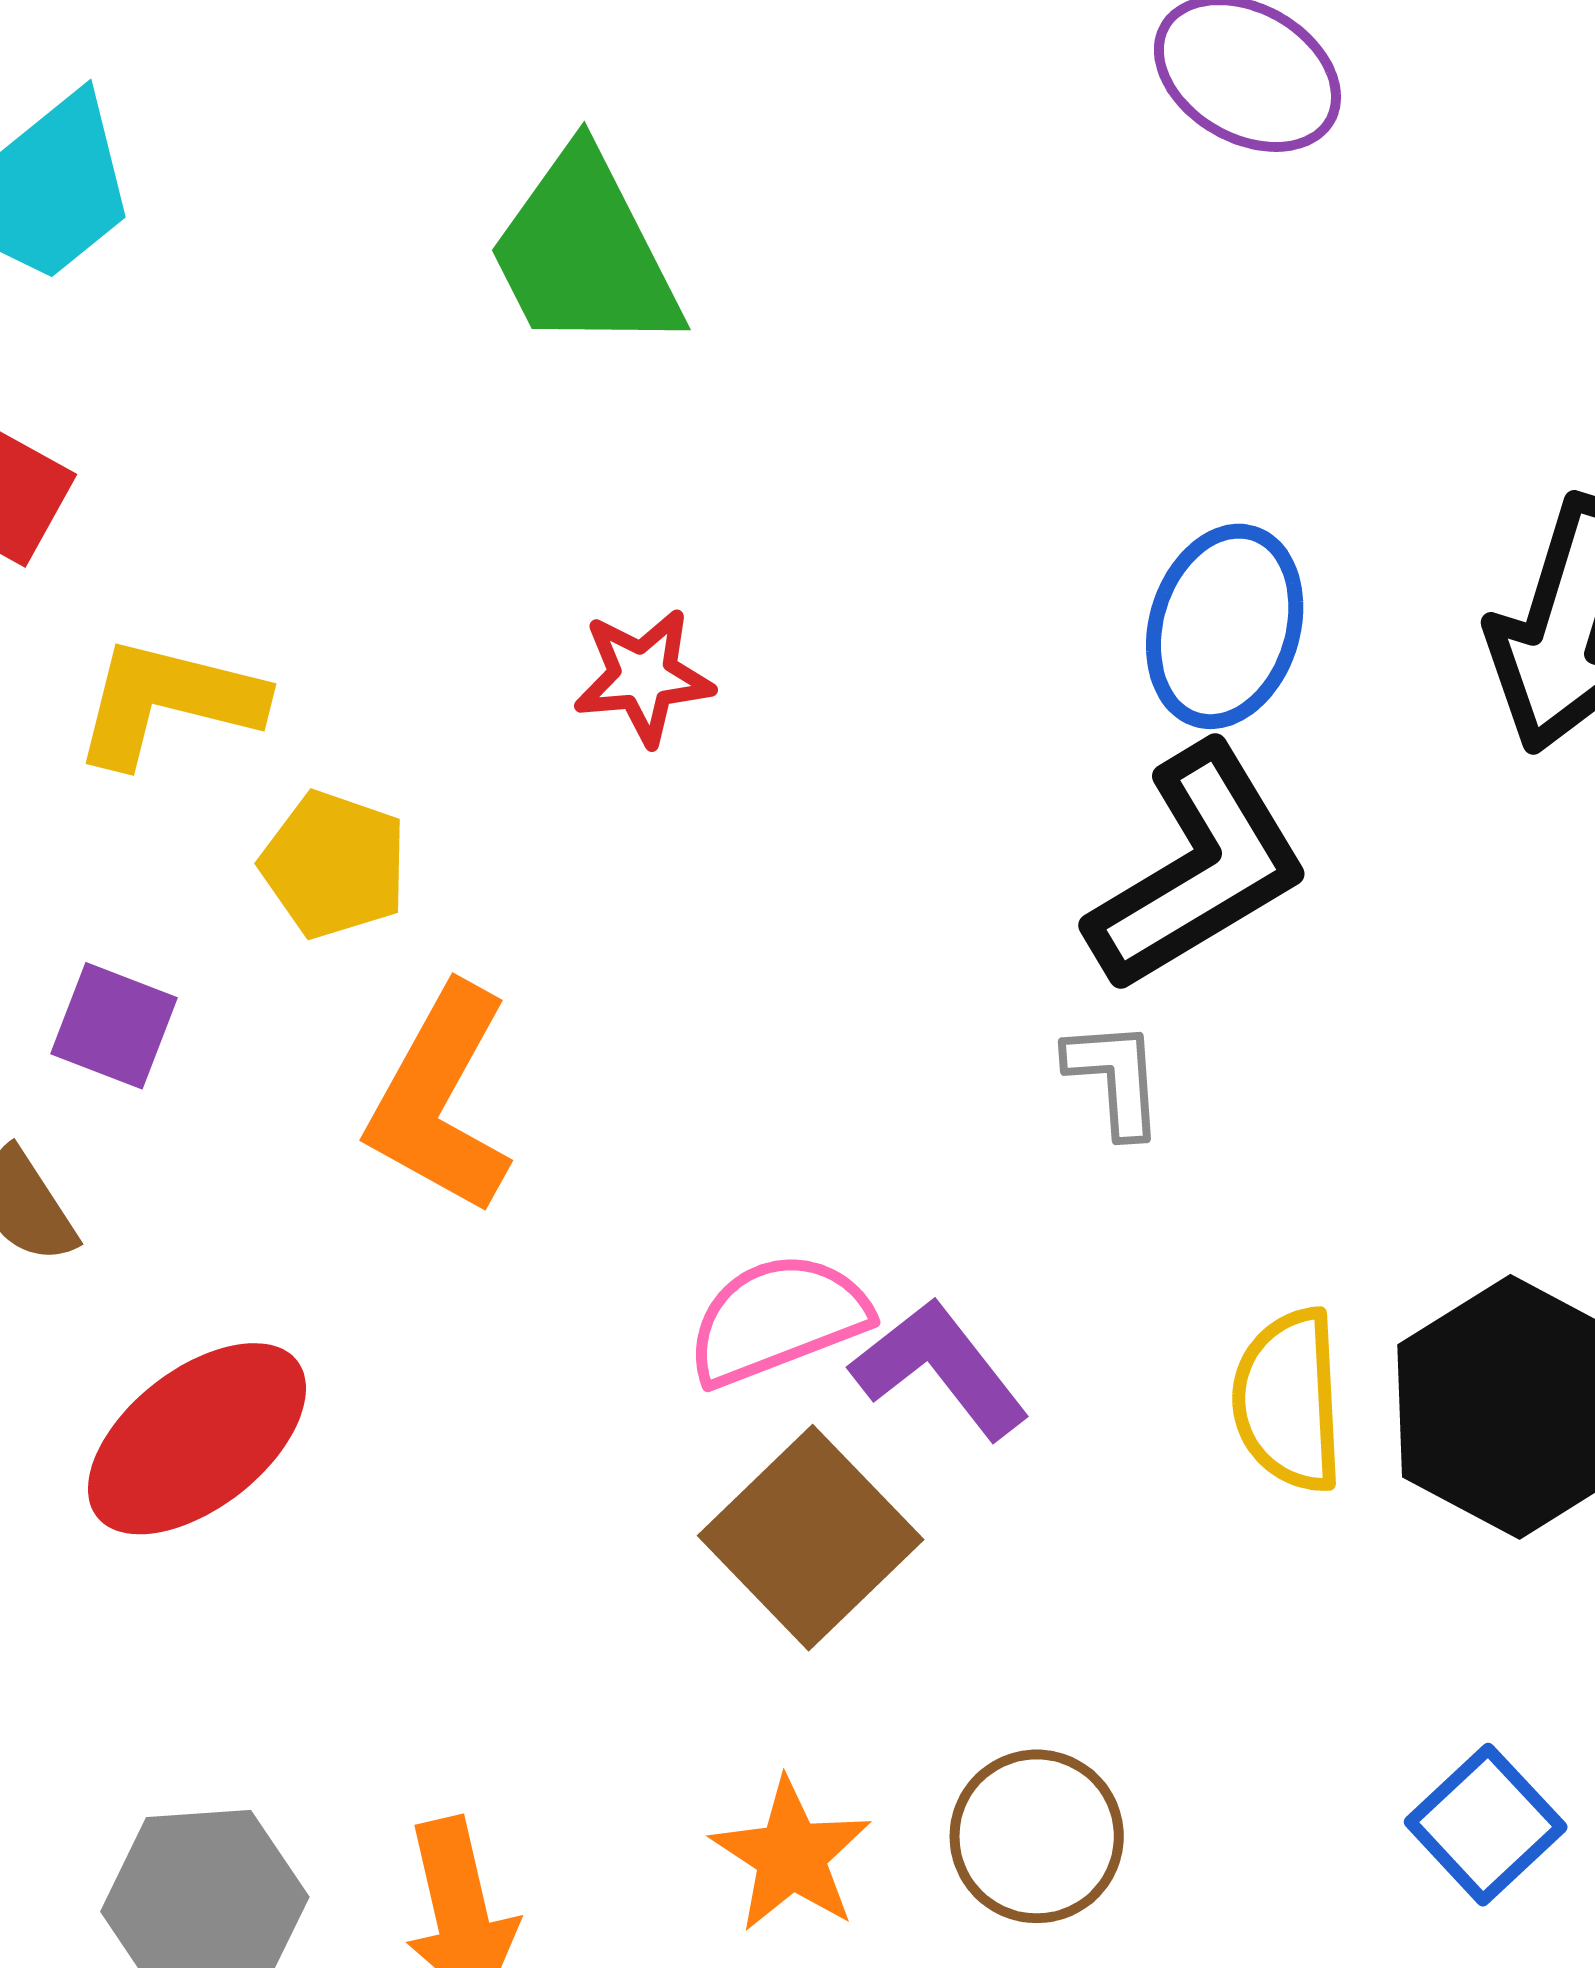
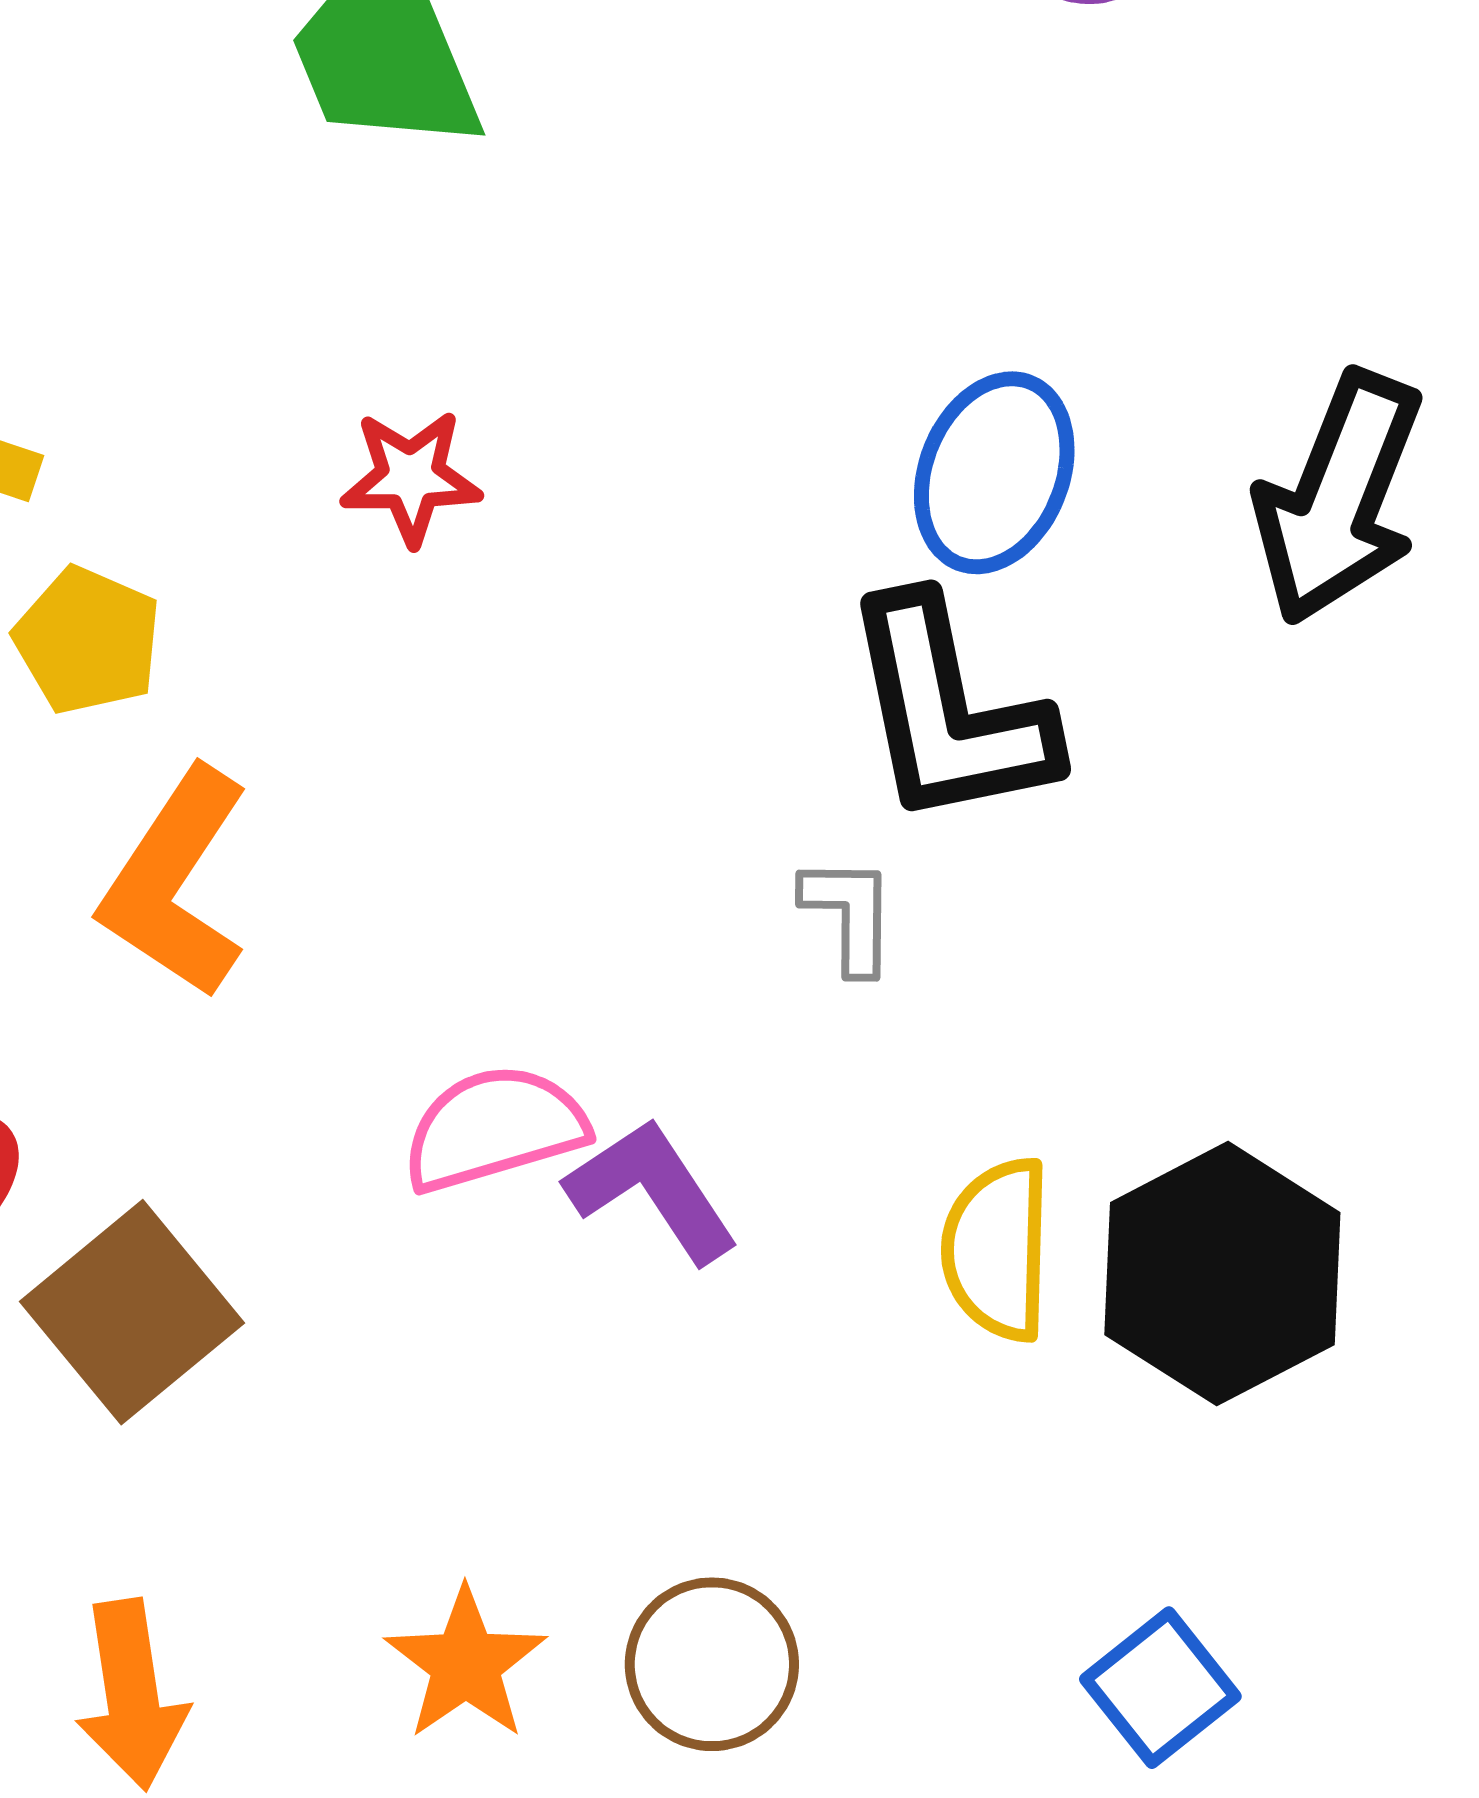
black L-shape: (1198, 868) -> (949, 712), turned 105
brown square: (811, 1538) -> (132, 1312), moved

